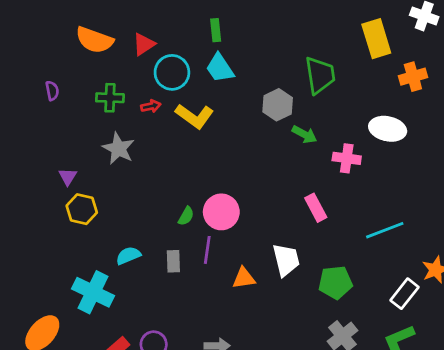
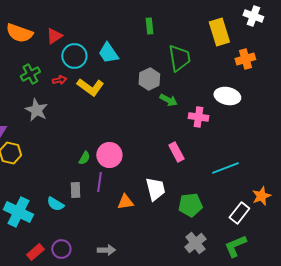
green rectangle: (216, 30) -> (149, 26), moved
green cross: (110, 98) -> (30, 74), turned -30
cyan semicircle: (128, 256) -> (55, 204), moved, turned -126

